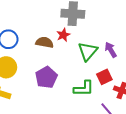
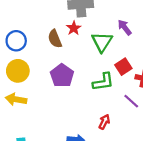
brown semicircle: (44, 42) -> (55, 39), turned -114
purple arrow: (111, 50) -> (125, 27), moved

